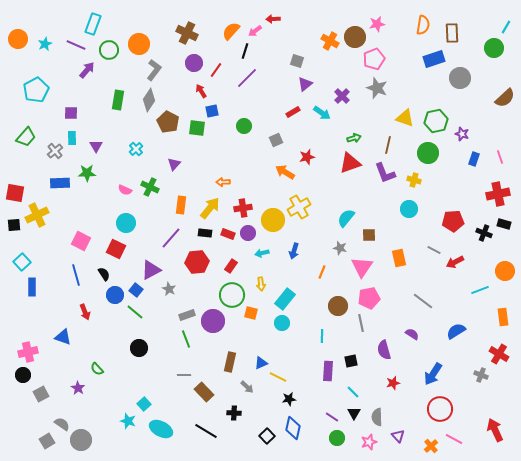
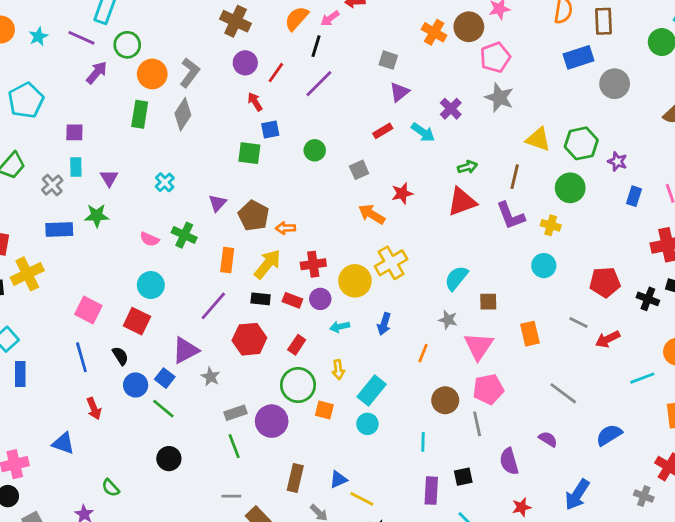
orange circle: (139, 44) -> (152, 74), moved
brown pentagon: (168, 122) -> (254, 216), moved

